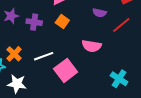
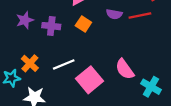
purple semicircle: (99, 13) -> (114, 14), moved
red line: (121, 25) -> (140, 16), moved, turned 30
pink semicircle: (92, 46) -> (125, 69), moved, turned 48

